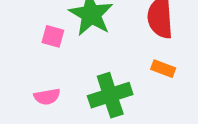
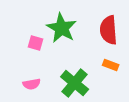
green cross: (110, 95) -> (75, 83), turned -32

